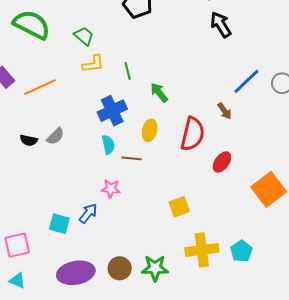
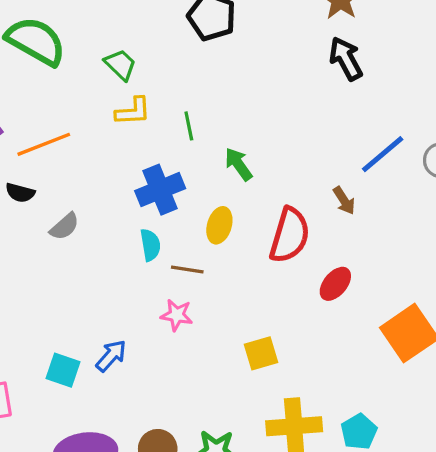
black semicircle: (29, 140) -> (20, 193), moved
pink star: (111, 189) -> (177, 315), moved

